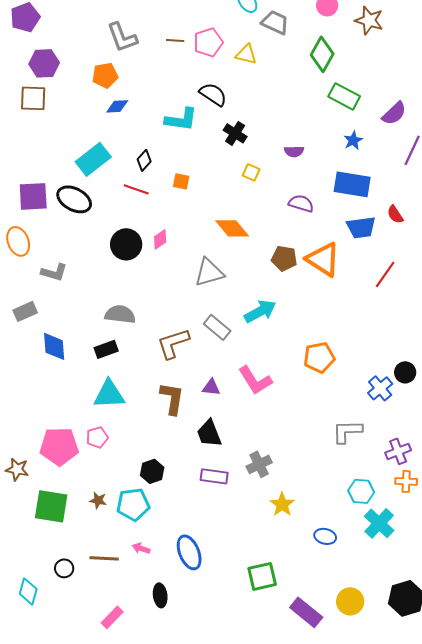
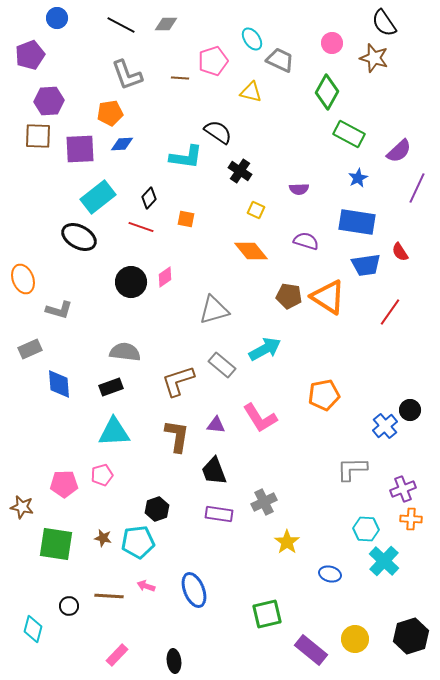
pink pentagon: (208, 42) -> (213, 61), moved
purple square: (33, 196) -> (80, 149), moved
orange diamond: (232, 228) -> (251, 251), moved
pink pentagon: (59, 446) -> (64, 484), size x0.7
black ellipse: (160, 595) -> (174, 661), moved

